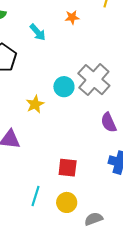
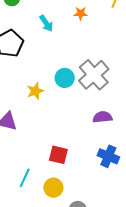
purple semicircle: (109, 122) -> (103, 117), turned 102

